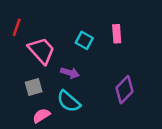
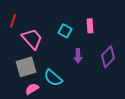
purple arrow: (70, 73) -> (78, 56), moved, turned 72
gray square: (34, 87) -> (26, 67), size x1.5
purple diamond: (125, 90) -> (108, 57), moved

